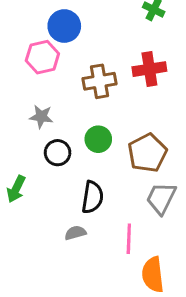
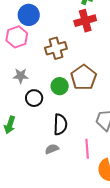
red cross: (149, 69) -> (85, 21), moved
brown pentagon: (147, 153) -> (84, 77), moved

